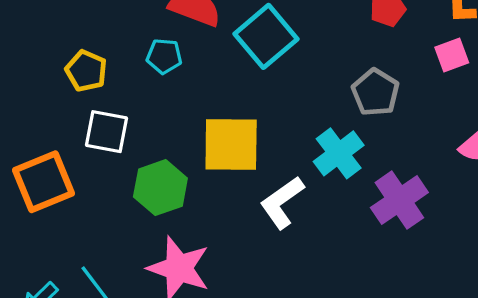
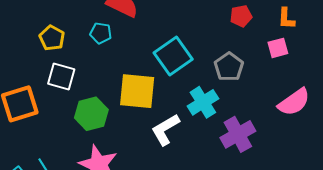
cyan square: (266, 36) -> (173, 56), moved

